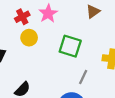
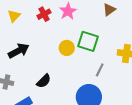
yellow circle: (29, 38) -> (67, 48), moved

